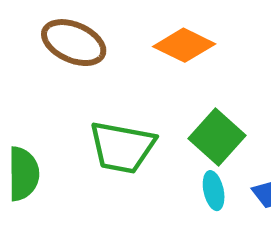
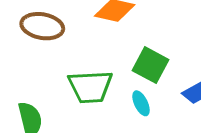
cyan ellipse: (214, 191) -> (141, 103), moved

